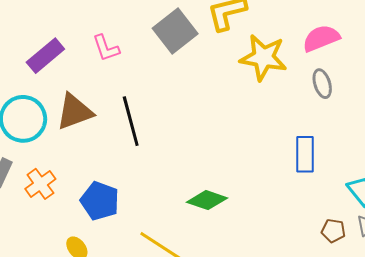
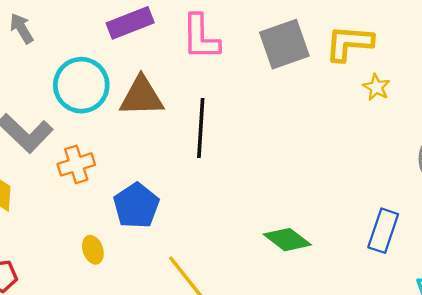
pink L-shape: (106, 48) -> (201, 37), size x1.4
yellow star: (263, 58) -> (376, 87), moved, size x0.5
green diamond: (207, 200) -> (287, 240), moved

